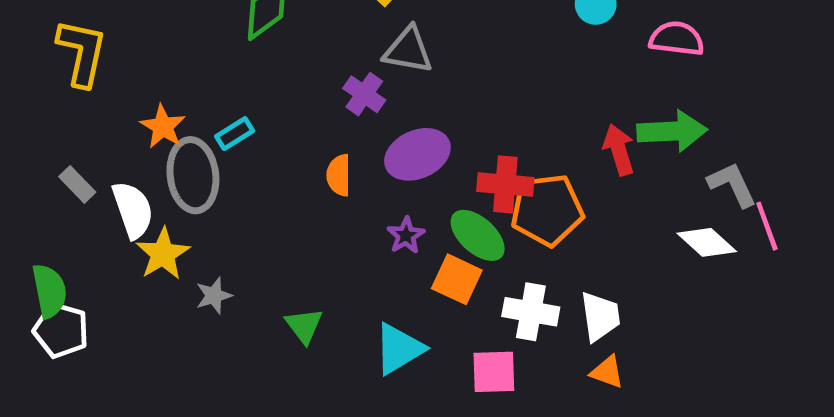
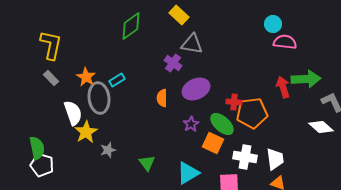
pink semicircle: (677, 39) -> (285, 42), moved
gray rectangle: (77, 184) -> (51, 78), moved
red cross: (505, 184) -> (234, 102), size x0.7

